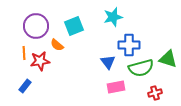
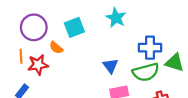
cyan star: (113, 17) -> (116, 18), turned -30
blue cross: (129, 45) -> (150, 48), moved

